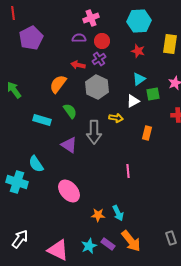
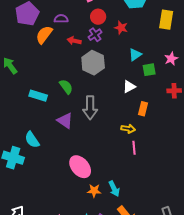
purple semicircle: (79, 38) -> (61, 19), moved
red star: (138, 51) -> (121, 28), moved
orange semicircle: (58, 84) -> (44, 35), moved
white triangle: (133, 101) -> (129, 87), moved
yellow arrow: (116, 118) -> (128, 129), moved
pink line: (128, 171) -> (134, 148), moved
pink ellipse: (69, 191) -> (80, 167), moved

